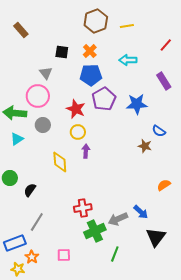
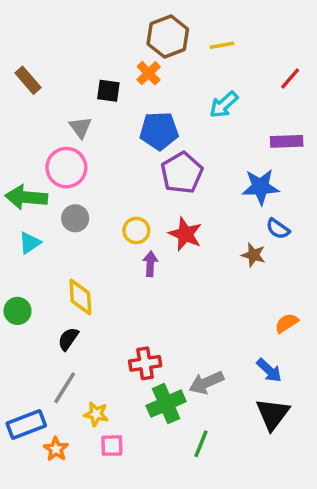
brown rectangle: (21, 30) -> (28, 80), moved
orange cross: (90, 51) -> (149, 73), moved
cyan arrow: (128, 60) -> (224, 105), turned -42
purple rectangle: (164, 81) -> (287, 141), turned -60
blue star: (137, 104) -> (260, 187), moved
red star: (76, 109) -> (185, 234), moved
yellow diamond: (60, 162) -> (80, 297), moved
black semicircle: (30, 190) -> (68, 339), moved
blue arrow: (141, 212) -> (269, 370), moved
yellow star: (18, 269) -> (96, 414), moved

